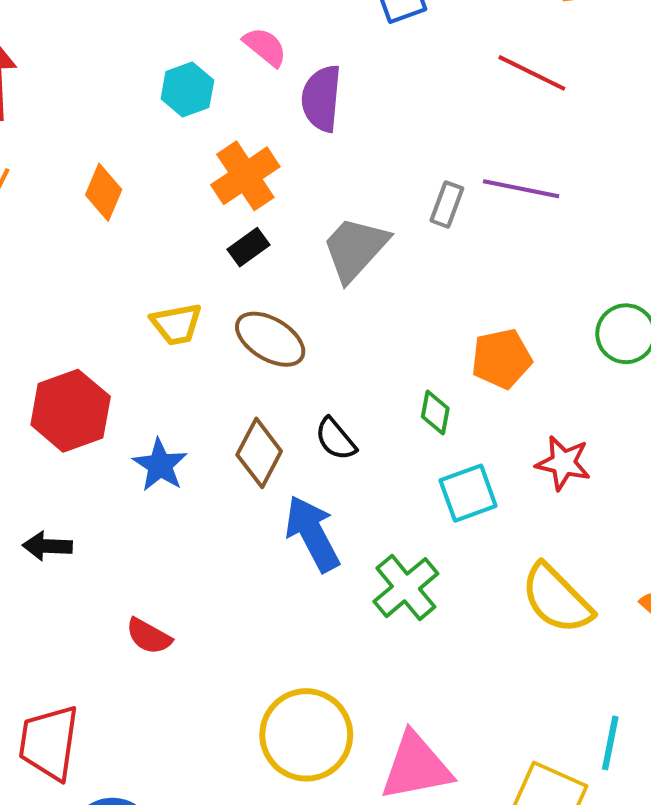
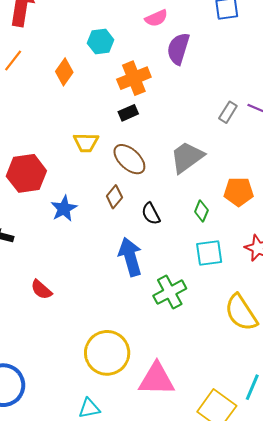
pink semicircle: (265, 47) -> (156, 18), turned 105
cyan hexagon: (187, 90) -> (101, 41), moved
gray trapezoid: (355, 249) -> (187, 157), moved
brown diamond: (259, 453) -> (114, 197), moved, size x0.7

